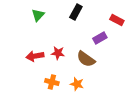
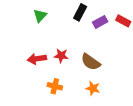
purple rectangle: (100, 38) -> (100, 22), moved
orange star: (77, 84) -> (93, 88), moved

